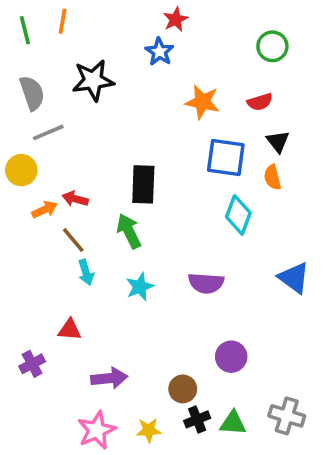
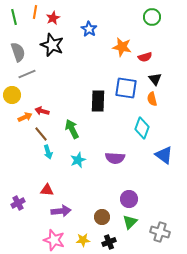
red star: (176, 19) -> (53, 18), moved
green circle: (272, 46) -> (152, 17), moved
black star: (93, 80) -> (52, 45), turned 30
orange star: (202, 102) -> (122, 47), moved
black rectangle: (143, 184) -> (98, 101), moved
cyan diamond: (238, 215) -> (142, 128), moved
red triangle: (70, 330) -> (47, 190), moved
black cross: (197, 419) -> (109, 242), moved
green triangle: (233, 423) -> (130, 222), moved, turned -49
pink star: (97, 430) -> (54, 240), turned -30

